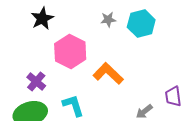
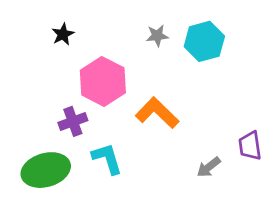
black star: (42, 19) -> (63, 34), size x0.7
purple cross: (36, 82) -> (73, 121), moved, turned 30

